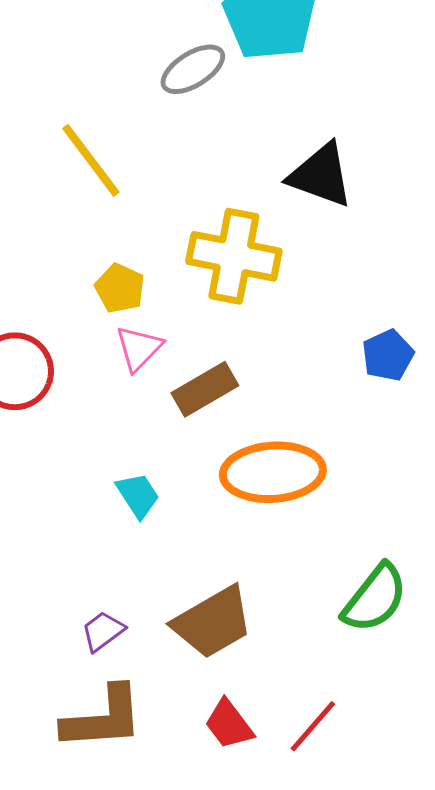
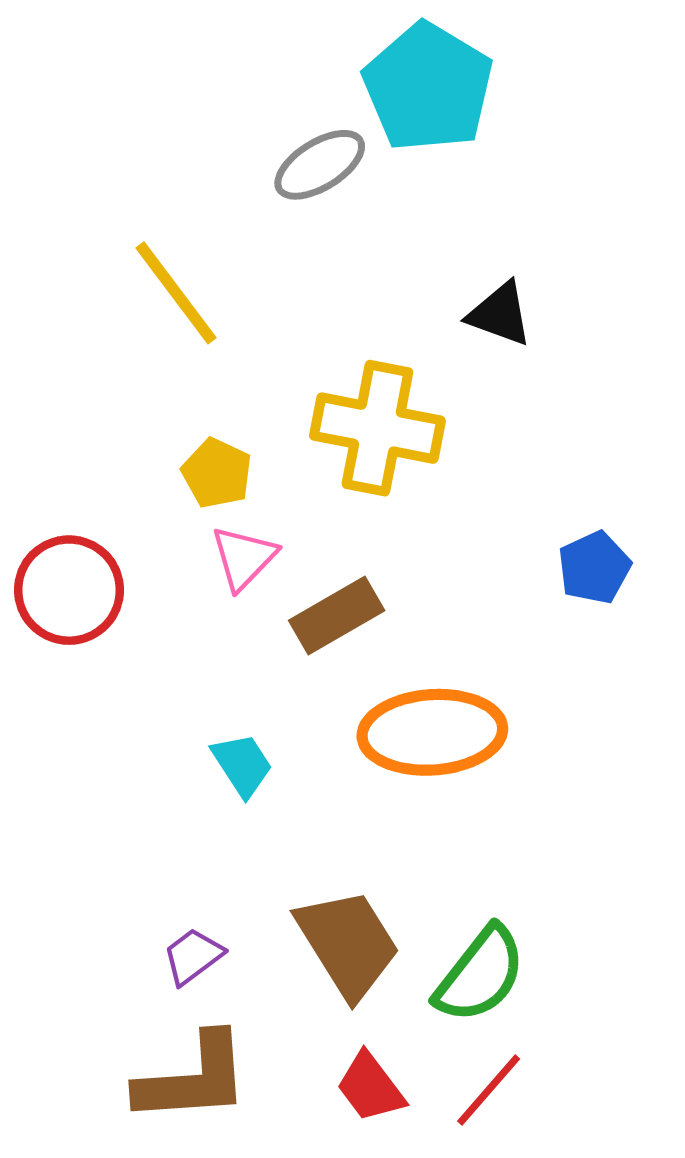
black triangle: (321, 175) -> (500, 314), size x0.7
green semicircle: (375, 598) -> (480, 975), moved
brown trapezoid: (213, 622) -> (348, 944), turned -92

